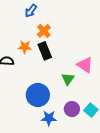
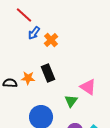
orange cross: (44, 31) -> (51, 40), moved
orange star: (25, 47) -> (28, 78), moved

